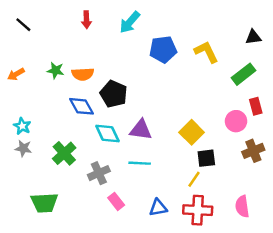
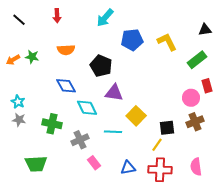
red arrow: (86, 20) -> (57, 16), moved
green star: (56, 70) -> (32, 57), moved
orange semicircle: (83, 74) -> (66, 50), moved
black pentagon: (114, 94) -> (101, 66), moved
purple triangle: (141, 130) -> (114, 93), moved
yellow square: (192, 132) -> (136, 116), moved
brown cross: (253, 151) -> (195, 122), moved
green cross: (64, 153) -> (52, 124), turned -36

